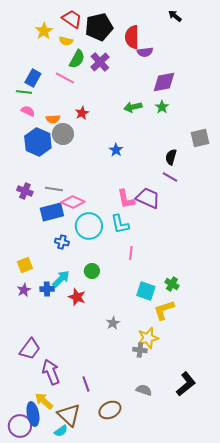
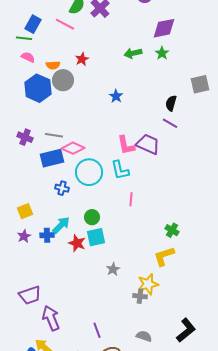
cyan square: (146, 291) -> (96, 237), moved, turned -30
purple trapezoid: (30, 349) -> (30, 295), turned 35
purple line: (86, 384) -> (97, 330), moved

